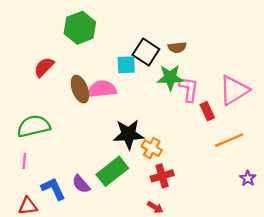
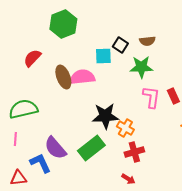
black square: (146, 52) -> (120, 45), size x0.7
pink L-shape: (189, 89) -> (151, 97), moved
purple semicircle: (81, 184) -> (55, 148), moved, size x1.4

